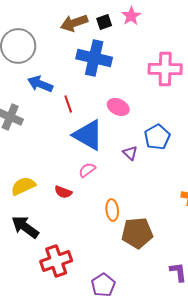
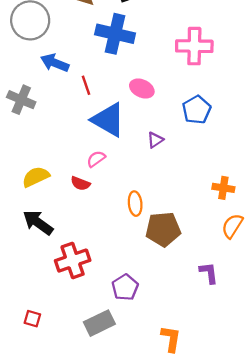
blue pentagon: (157, 137) -> (197, 110), moved
purple triangle: (130, 153) -> (155, 140), turned 42
pink semicircle: (87, 170) -> (96, 159), moved

